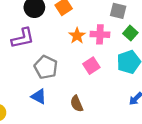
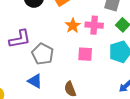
purple L-shape: (23, 38) -> (20, 39), moved
pink square: (91, 66) -> (85, 54), turned 35

